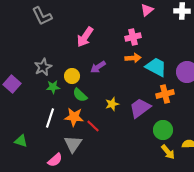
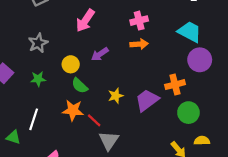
gray star: (43, 67) -> (38, 43), moved
cyan trapezoid: (156, 67) -> (190, 32), moved
green star: (53, 87) -> (38, 79), moved
white line: (50, 118) -> (34, 119), moved
green circle: (163, 130) -> (188, 113), moved
gray triangle: (73, 144) -> (109, 141), moved

